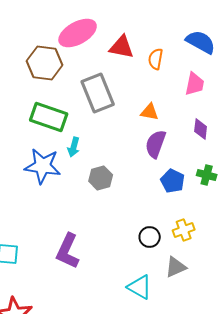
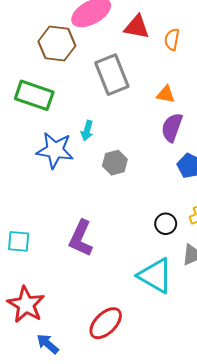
green rectangle: (49, 117) -> (34, 95), moved
cyan triangle: (140, 287) -> (155, 276), size x1.4

